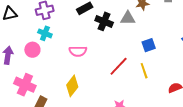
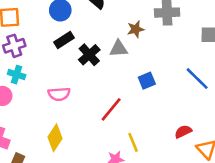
black cross: (104, 21) -> (89, 55), turned 30
yellow line: (144, 71) -> (133, 142), moved

